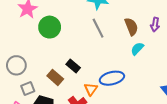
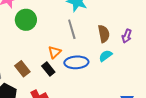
black rectangle: (73, 66) -> (48, 69), moved
blue ellipse: (112, 78) -> (76, 62), moved
orange triangle: (91, 89) -> (55, 52), moved

